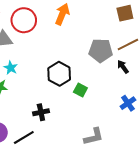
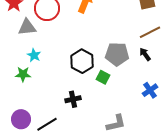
gray pentagon: (101, 51) -> (117, 54), moved
black cross: (41, 112) -> (73, 99), moved

